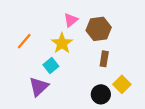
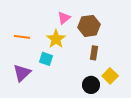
orange line: (24, 41) -> (22, 37), turned 56
cyan square: (51, 66) -> (46, 59), turned -32
purple triangle: (39, 87) -> (22, 73), moved

